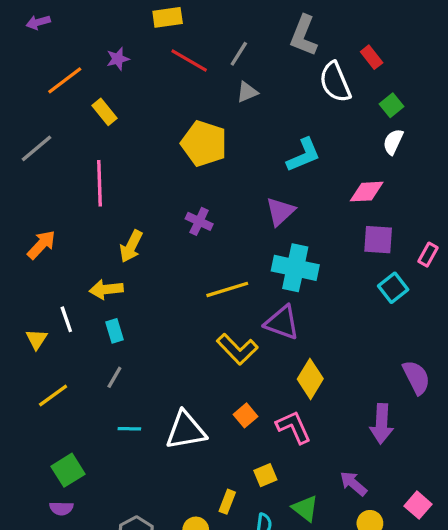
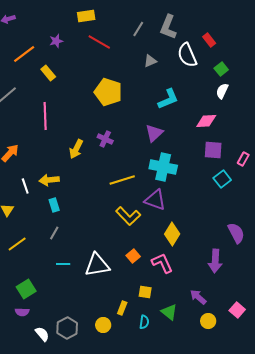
gray line: (239, 54) -> (138, 29), moved
gray triangle: (247, 92) -> (150, 61), moved
yellow arrow: (131, 246) -> (76, 149), moved
white line: (66, 319) -> (25, 186), moved
yellow square: (265, 475) -> (145, 292), turned 32

